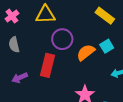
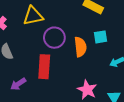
cyan square: (107, 46) -> (101, 37), turned 32
orange semicircle: (86, 52) -> (80, 47), turned 132

